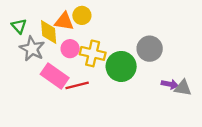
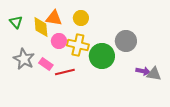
yellow circle: (82, 15) -> (81, 18), moved
gray star: (32, 49) -> (24, 59), moved
pink rectangle: (55, 76) -> (46, 64), size x0.6

